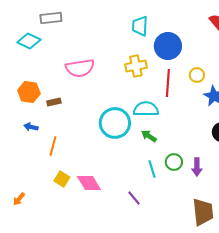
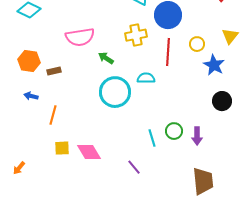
cyan semicircle: (146, 109) -> (146, 78), size x0.7
green arrow: (149, 136) -> (106, 58), moved
yellow square: (62, 179) -> (62, 148), turned -35

